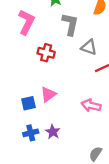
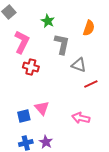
red cross: (46, 53) -> (31, 67), moved
pink triangle: (48, 94) -> (42, 108), turned -35

